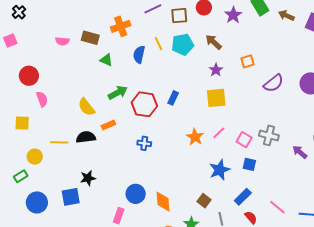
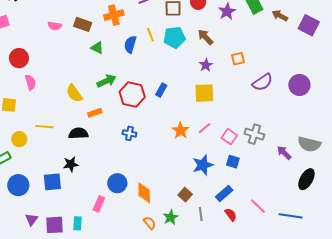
black semicircle: (86, 137) -> (78, 133), moved

